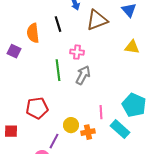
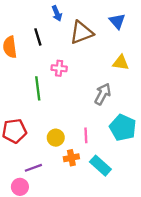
gray arrow: (83, 75) -> (103, 94), moved
yellow circle: (71, 125) -> (56, 138), moved
cyan rectangle: (120, 129) -> (100, 166), moved
purple line: (54, 141) -> (33, 168), turned 42

